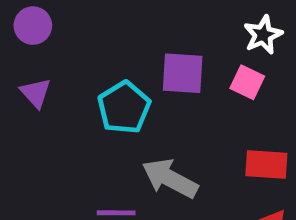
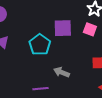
gray arrow: (170, 178) -> (62, 72), size x0.7

